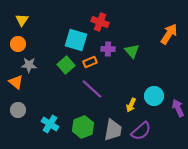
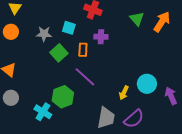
cyan square: (76, 40) -> (69, 28), size x0.6
green triangle: (132, 51) -> (137, 19), moved
orange rectangle: (90, 62) -> (83, 50), turned -64
gray star: (29, 65) -> (44, 34), moved
green hexagon: (83, 127) -> (63, 97), moved

